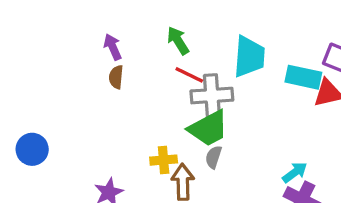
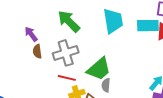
green arrow: (178, 41) -> (69, 21), size x1.4
red line: (189, 75) -> (67, 78), moved
gray cross: (212, 96) -> (66, 53), moved

